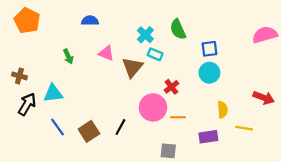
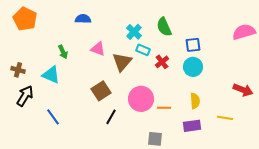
red cross: (171, 87) -> (162, 62), moved
cyan triangle: (53, 93) -> (51, 75), moved, turned 30
yellow semicircle: (222, 110) -> (195, 101), moved
brown square: (89, 131) -> (101, 91), moved

